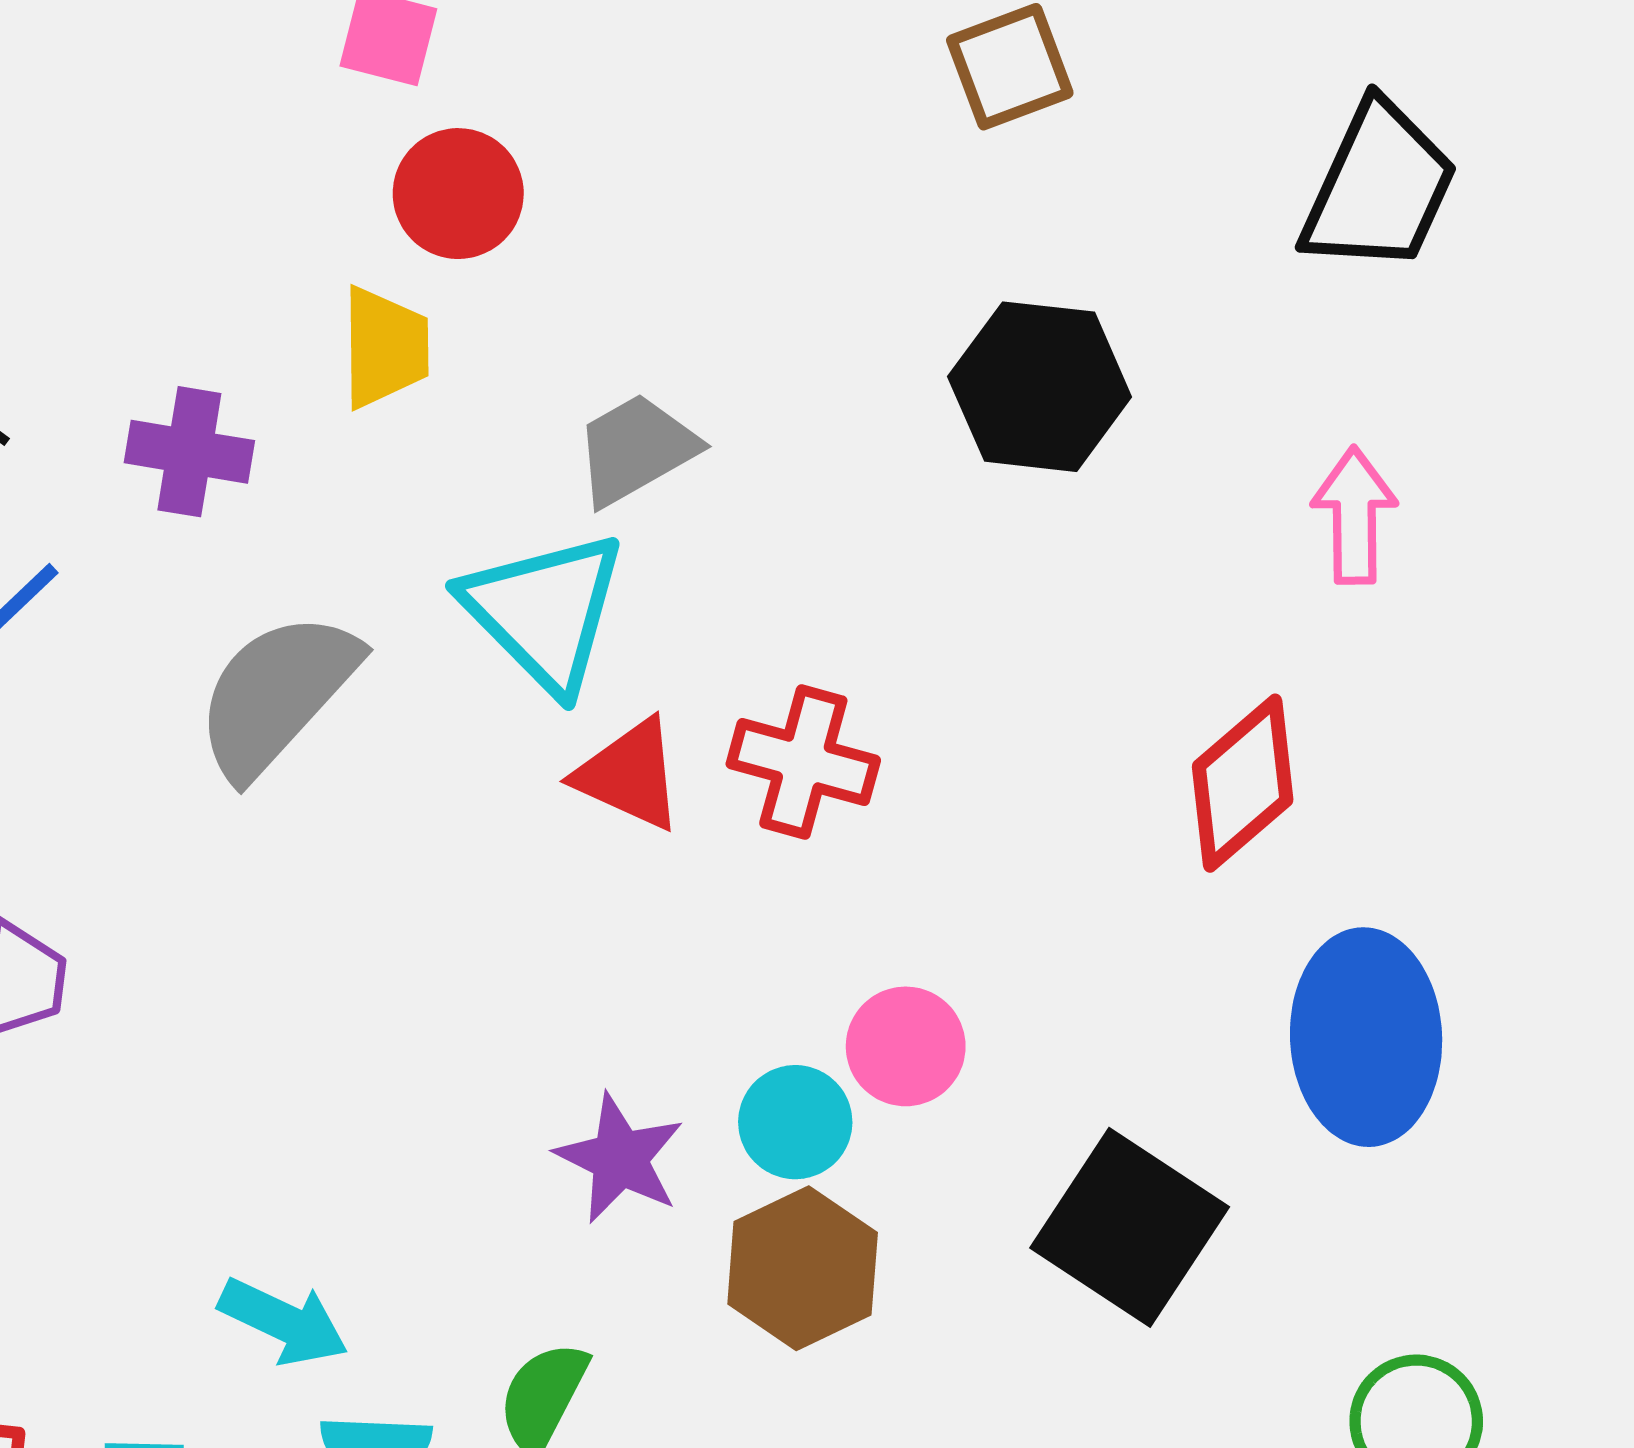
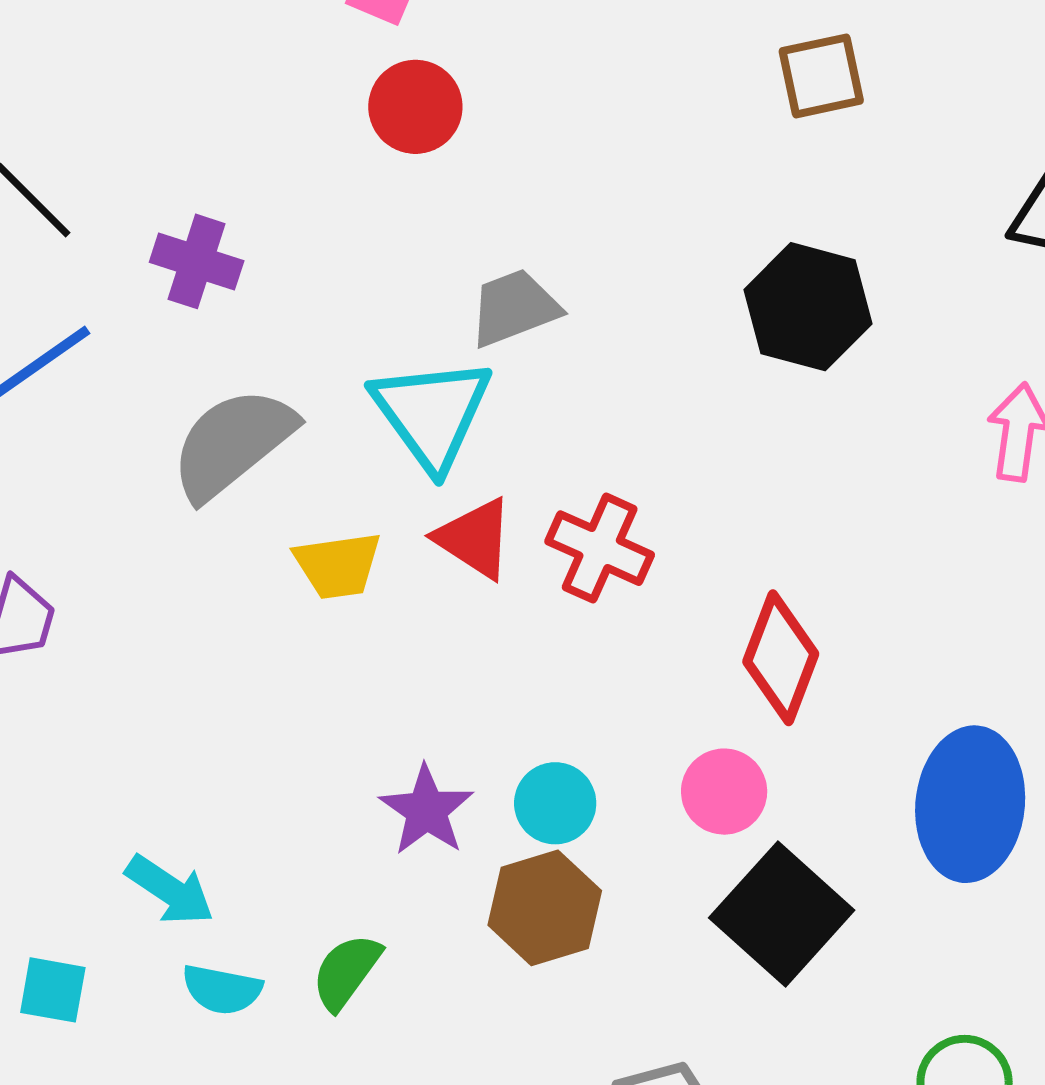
yellow trapezoid: (385, 347) -> (338, 565), moved, turned 74
red diamond: (1243, 783) -> (781, 658), moved, turned -37
pink circle: (906, 1046) -> (724, 792), moved

